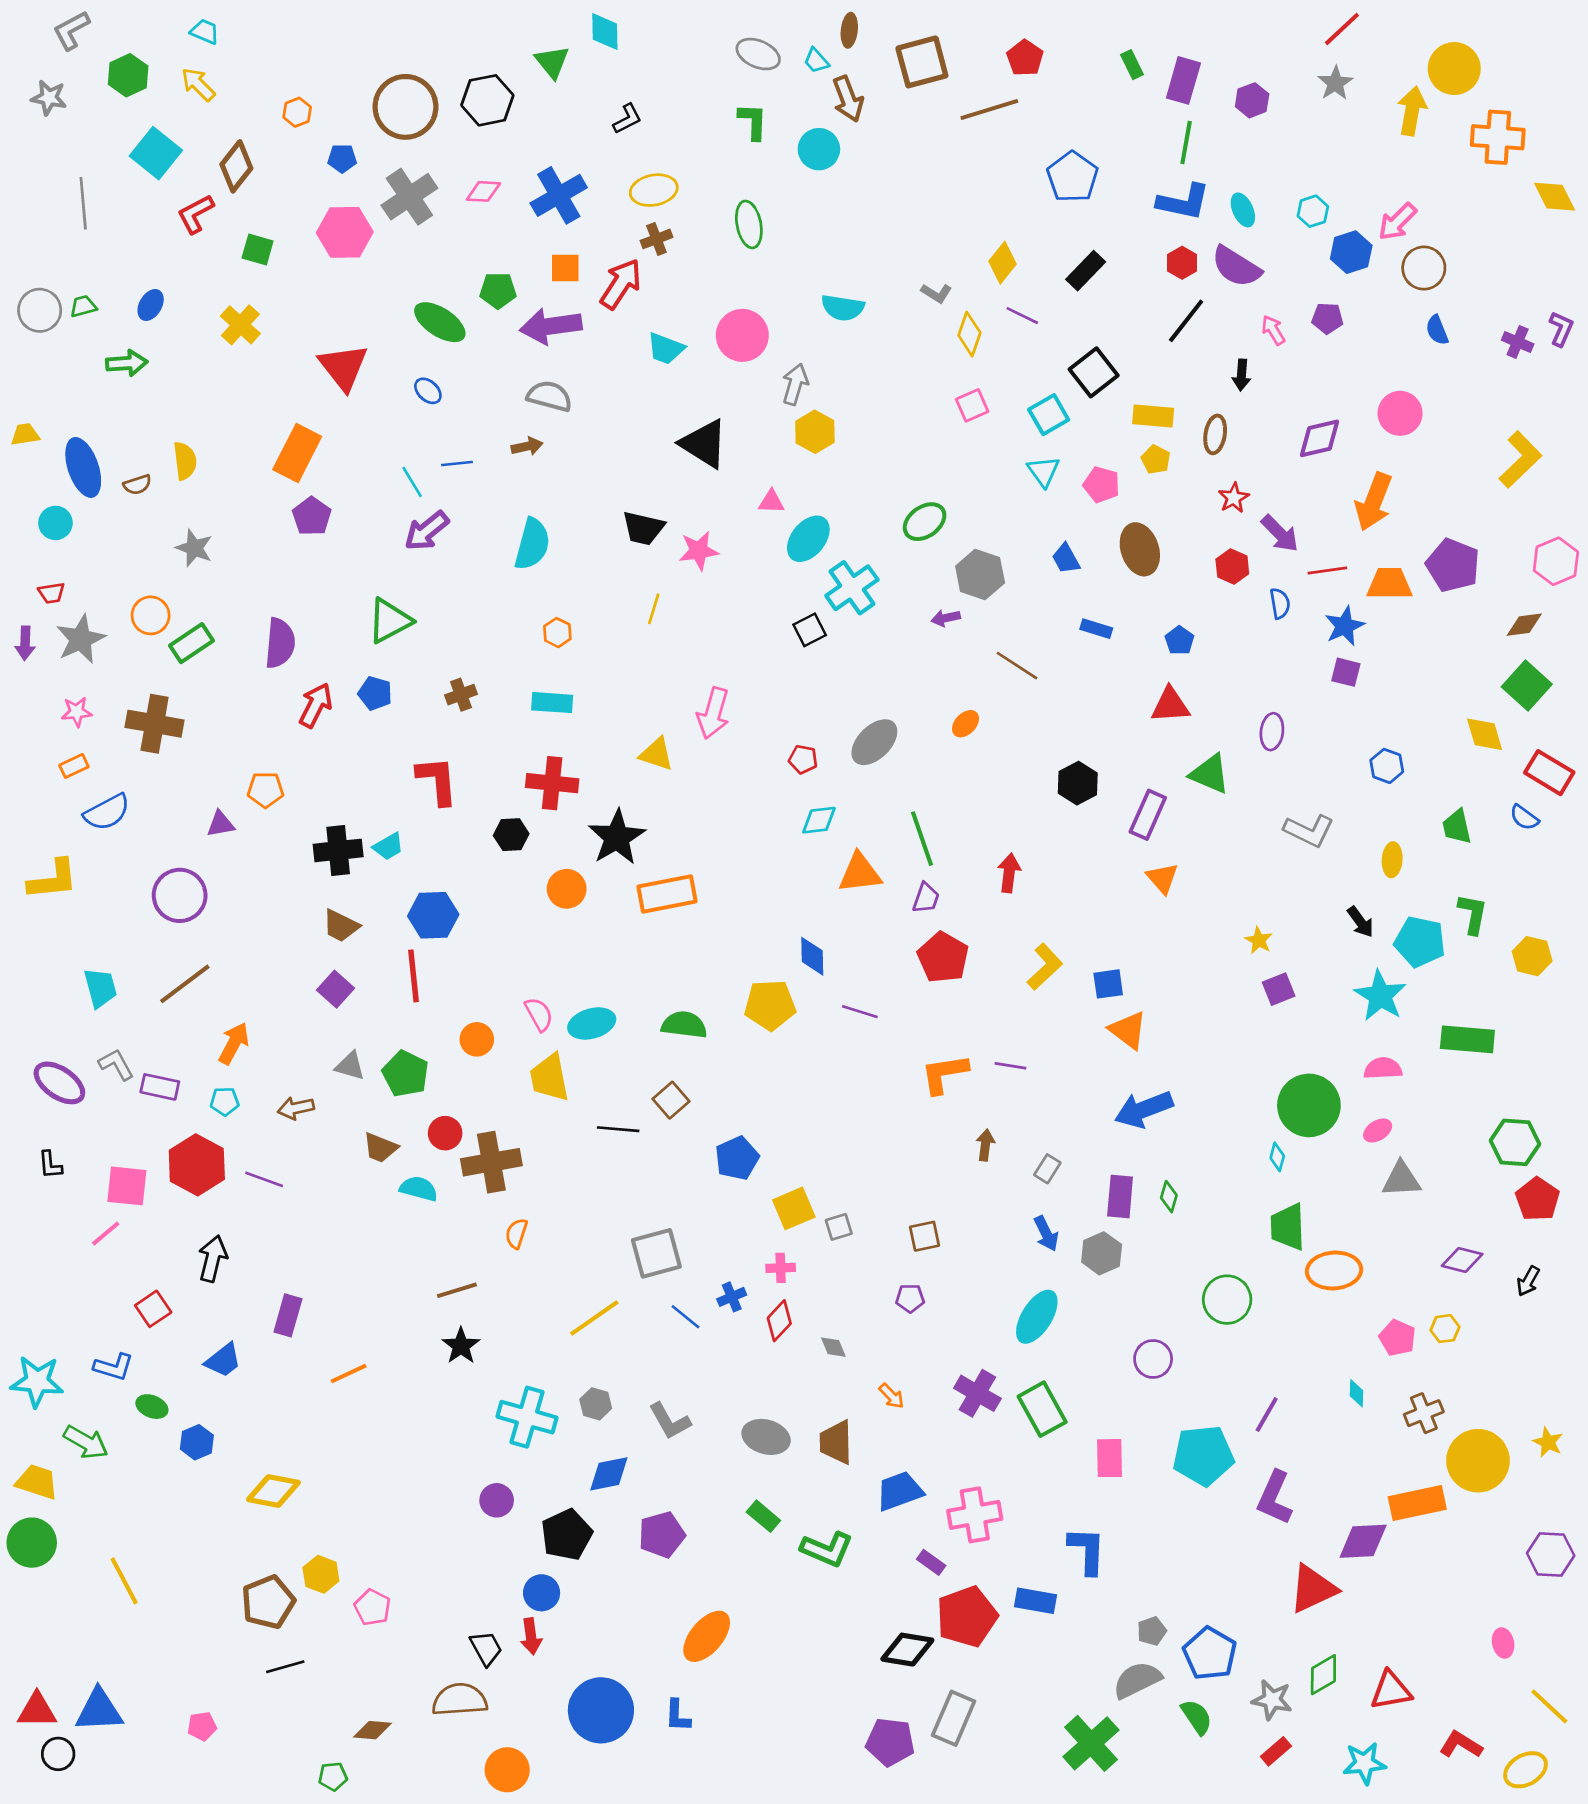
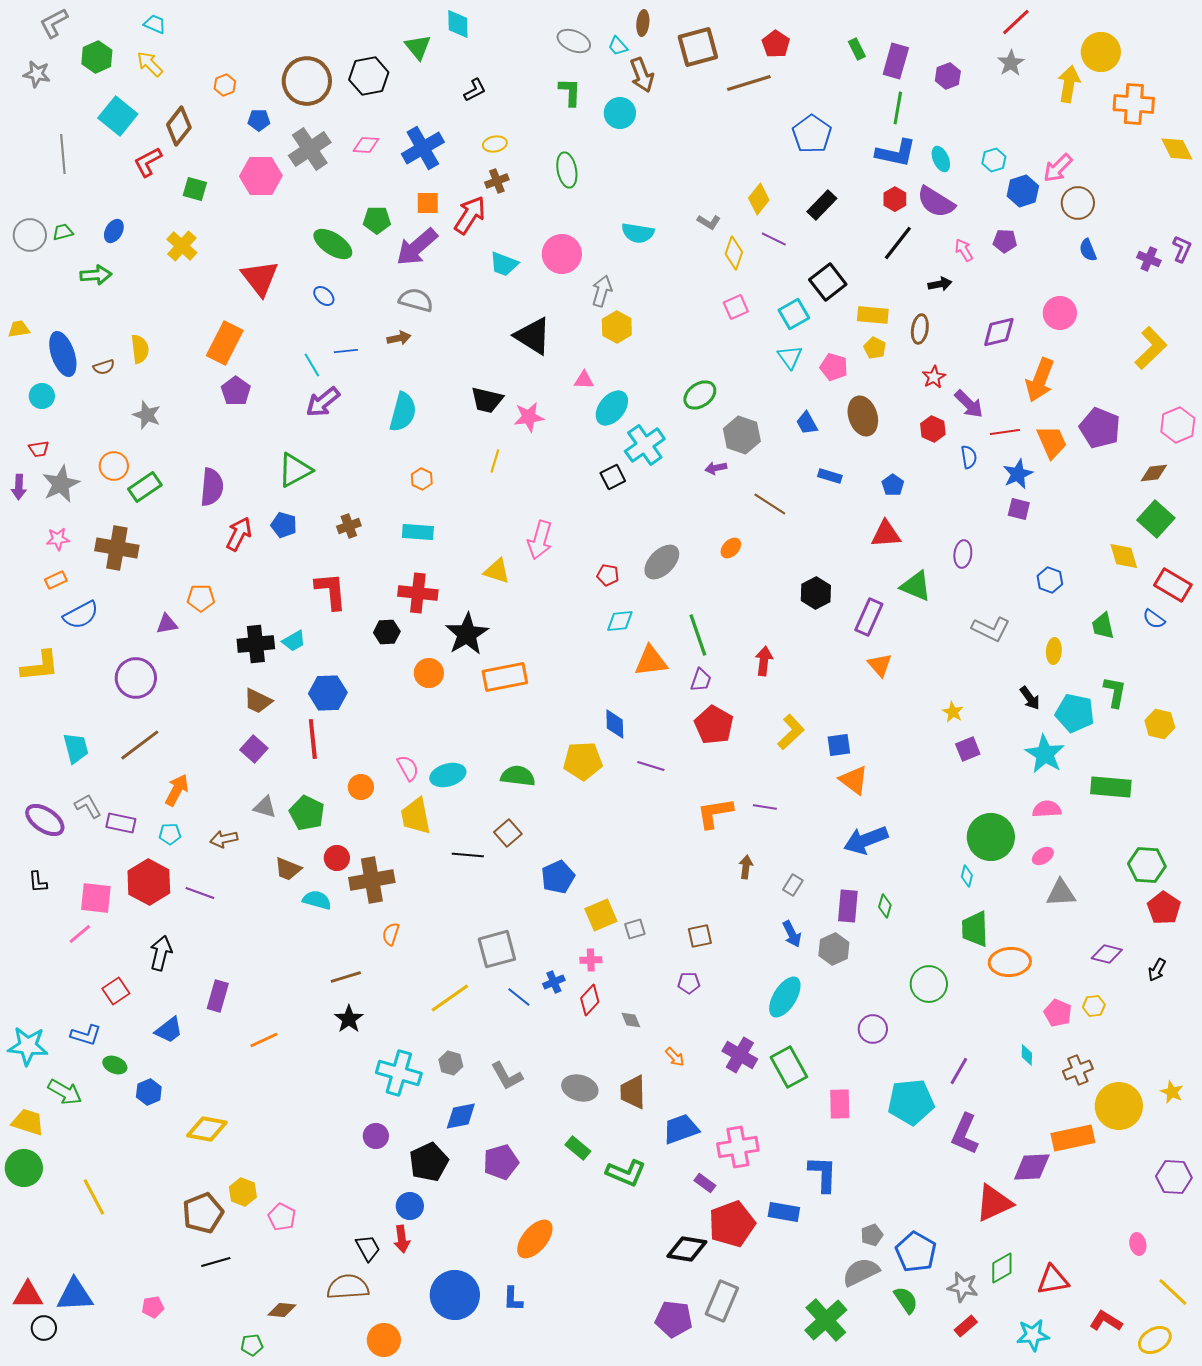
yellow ellipse: (654, 190) -> (495, 144), size x0.7
purple arrow: (551, 326) -> (417, 247), turned -33
black arrow: (1242, 375) -> (940, 284), turned -105
orange trapezoid: (1389, 584) -> (1052, 442), turned 66

